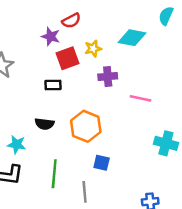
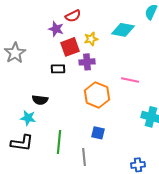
purple cross: (108, 77) -> (87, 62), moved
black semicircle: (45, 124) -> (40, 100), moved
orange hexagon: (86, 126) -> (97, 95), moved

